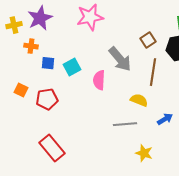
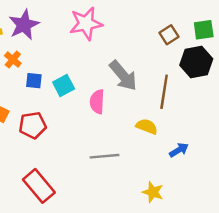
brown square: (148, 40) -> (169, 35), moved
orange cross: (31, 46) -> (13, 60), turned 32
gray line: (125, 124) -> (105, 156), moved

